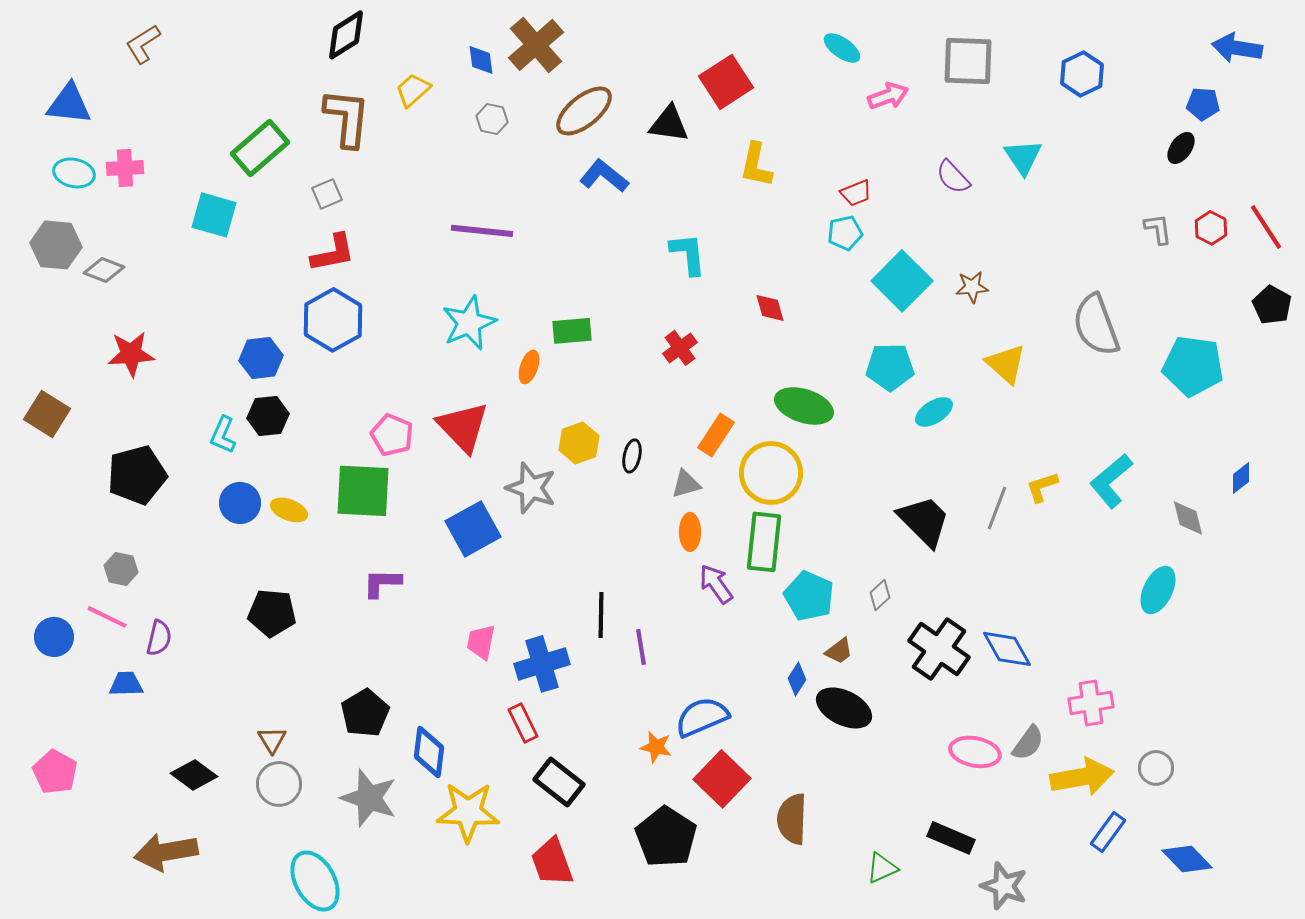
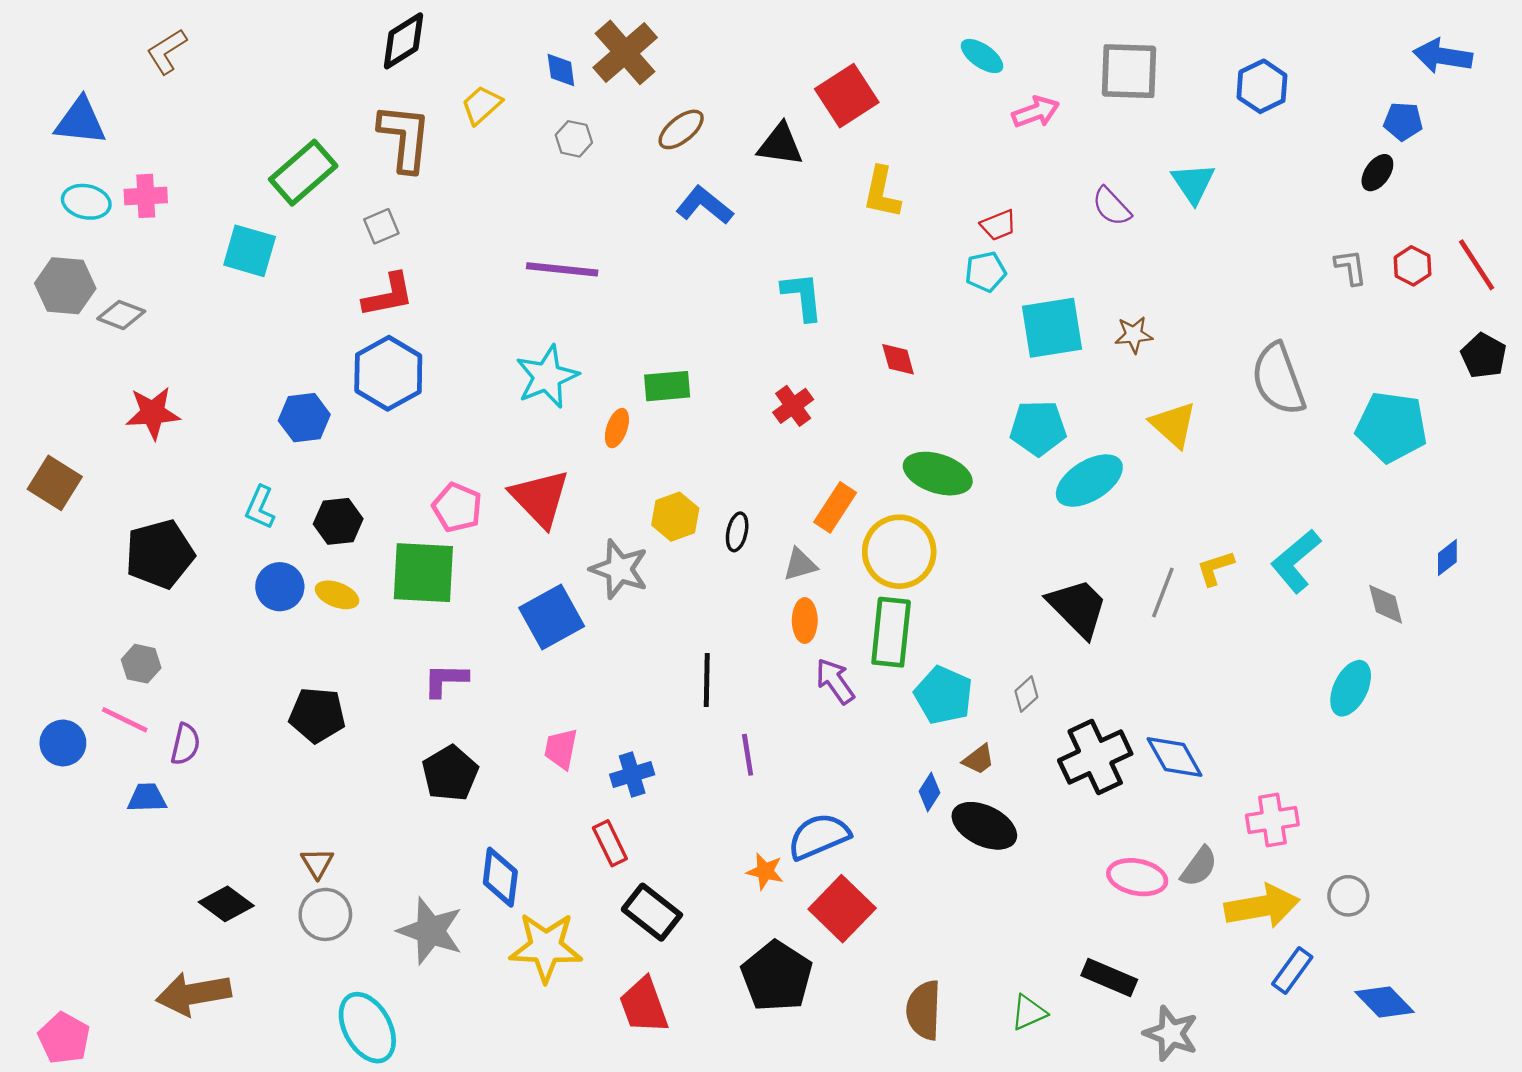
brown ellipse: (584, 111) -> (681, 129), size x0.7
cyan square: (902, 281) -> (1052, 328), turned 36
cyan ellipse: (934, 412) -> (1089, 481), size x1.5
black hexagon: (268, 416) -> (338, 521), moved
black line: (601, 615) -> (707, 680), moved
black cross: (939, 649) -> (1095, 757), turned 30
blue cross: (542, 664) -> (632, 774), size x0.7
black pentagon: (365, 713) -> (450, 773), moved
pink pentagon: (55, 772) -> (64, 1038), moved
brown semicircle: (792, 819) -> (924, 1010), moved

